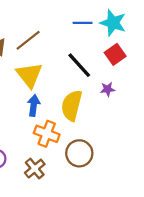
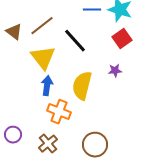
black line: (79, 65) -> (75, 41), moved
brown circle: (79, 153) -> (95, 145), moved

